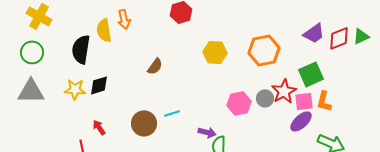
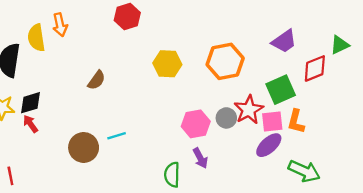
red diamond: (339, 38) -> (315, 68), moved
red arrow: (99, 127) -> (30, 124), moved
purple arrow: (207, 132) -> (200, 158), moved, turned 48

